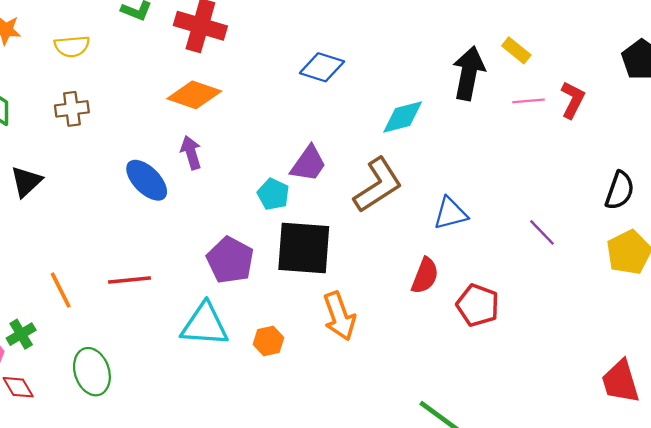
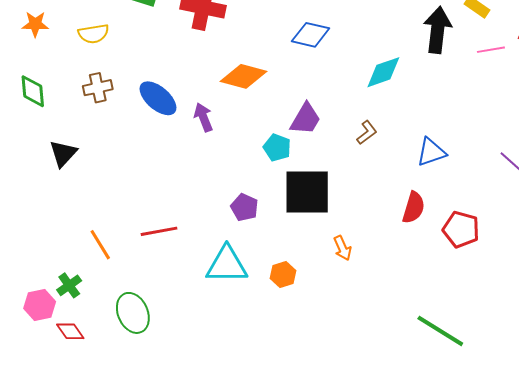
orange diamond: (194, 95) -> (243, 76), moved
blue ellipse: (147, 180) -> (158, 98), moved
brown L-shape: (378, 185) -> (367, 133), size x0.5
purple pentagon: (230, 260) -> (244, 207), size x0.7
orange arrow: (339, 316) -> (342, 248), size x0.6

